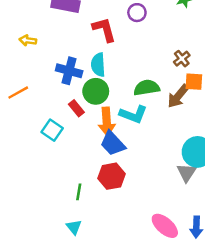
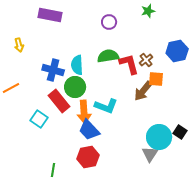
red L-shape: (104, 30) -> (129, 64), moved
yellow arrow: (28, 40) -> (19, 45), turned -112
green semicircle: (147, 88) -> (108, 56), moved
red rectangle: (76, 108) -> (59, 101), size x1.6
green line: (79, 192) -> (53, 170), moved

